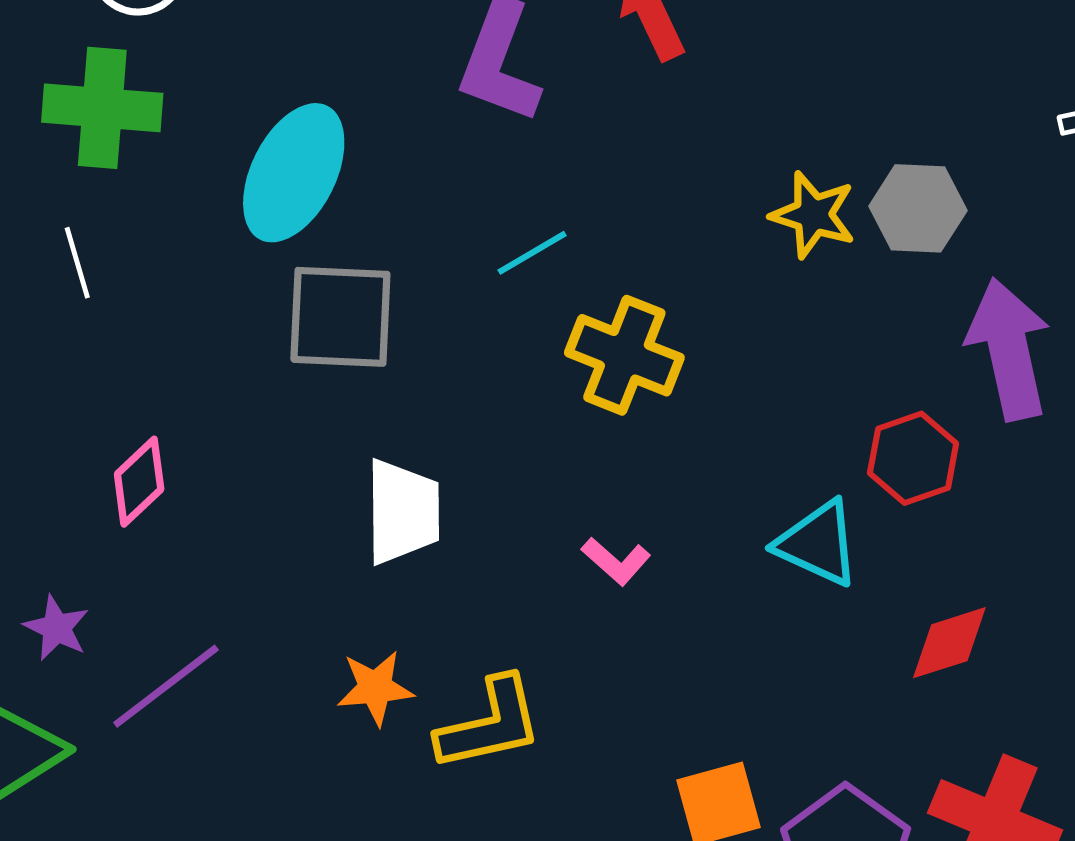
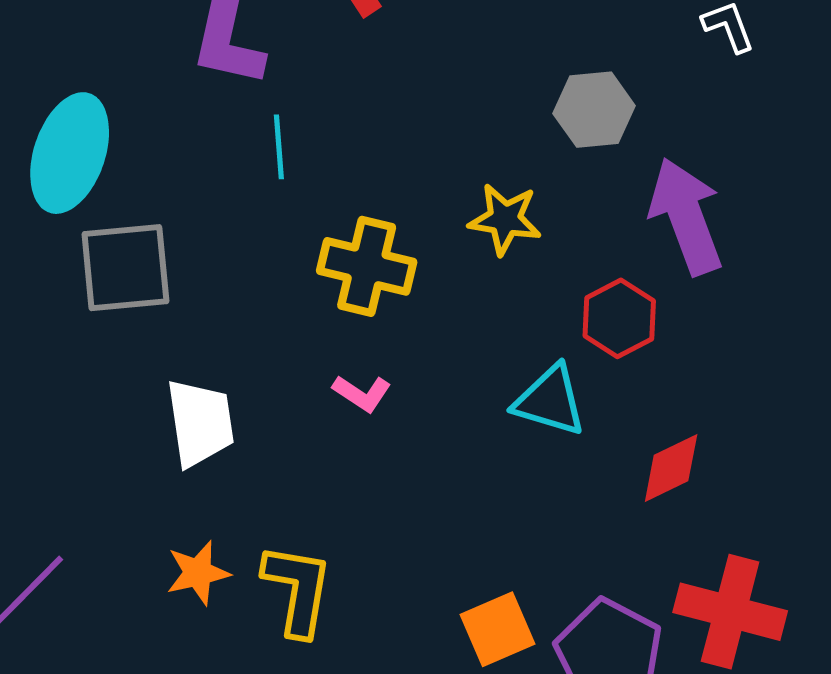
yellow star: (813, 215) -> (505, 219), moved
cyan line: (532, 253) -> (279, 147), moved, turned -56
pink L-shape: (616, 561) -> (362, 393), moved
yellow L-shape: (490, 724) -> (298, 590), turned -60

